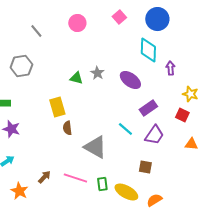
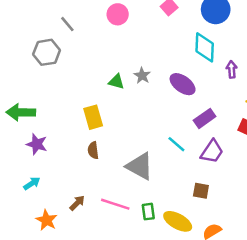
gray hexagon: (21, 66) -> (47, 52), moved
brown semicircle: (67, 128) -> (93, 150), moved

